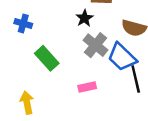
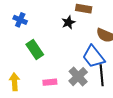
gray cross: (95, 45) -> (78, 77), moved
pink rectangle: (87, 87) -> (50, 82), moved

